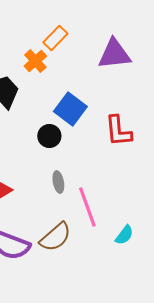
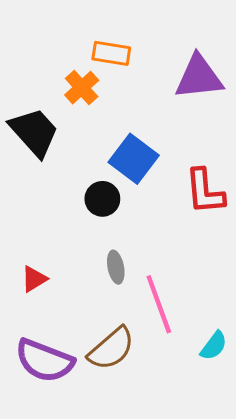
orange rectangle: (55, 38) -> (111, 53), turned 55

